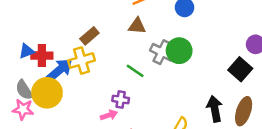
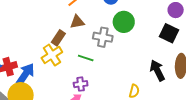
brown rectangle: (89, 36) -> (58, 38), moved
green circle: (179, 51) -> (124, 22), moved
yellow cross: (82, 60) -> (52, 55), moved

